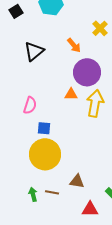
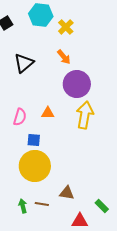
yellow cross: (100, 28) -> (66, 27), moved
orange triangle: (71, 94) -> (48, 113), moved

